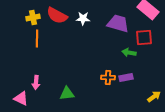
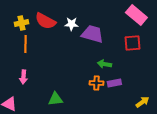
purple trapezoid: (118, 24) -> (92, 34), moved
green arrow: (129, 52) -> (104, 64), moved
pink arrow: (36, 82) -> (23, 77), moved

